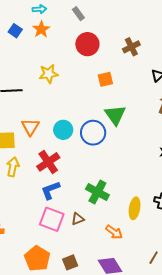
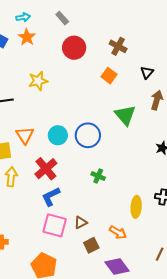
brown cross: (131, 47) -> (118, 46), turned -30
orange square: (105, 79) -> (109, 76), moved, turned -35
green triangle: (115, 115) -> (125, 115), moved
green cross: (97, 192) -> (98, 176), moved, size x0.6
brown square: (70, 262) -> (91, 245), moved

